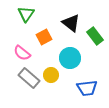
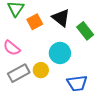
orange square: (44, 37) -> (35, 22), moved
gray rectangle: (29, 78) -> (19, 73), turned -70

